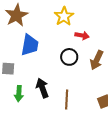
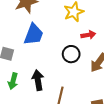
red arrow: (82, 35) -> (88, 35), turned -32

